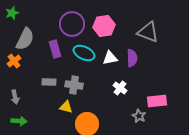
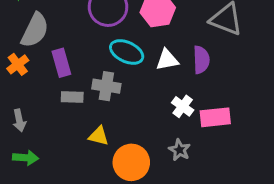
purple rectangle: (55, 49) -> (61, 63), moved
gray cross: (74, 85) -> (106, 86), moved
pink rectangle: (157, 101) -> (215, 117), moved
gray star: (139, 116) -> (180, 150), moved

